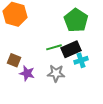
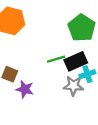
gray star: (56, 73) -> (73, 86), moved

